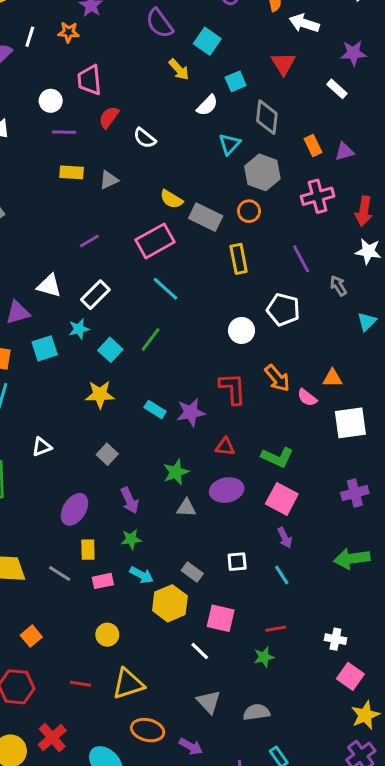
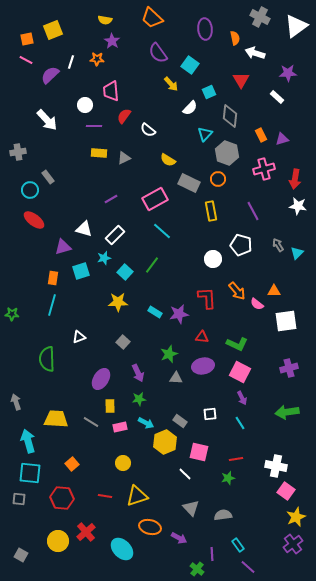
yellow semicircle: (171, 199) -> (168, 160), moved
gray arrow: (338, 286) -> (278, 245), moved
white cross: (335, 639) -> (276, 466), size x1.5

